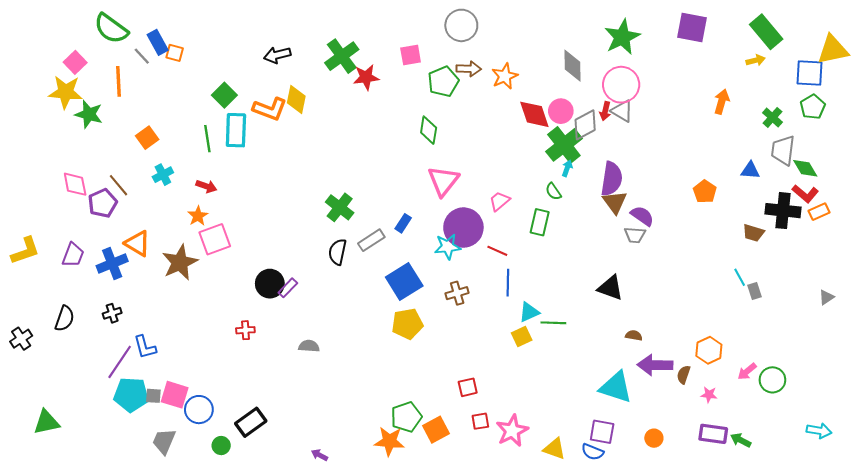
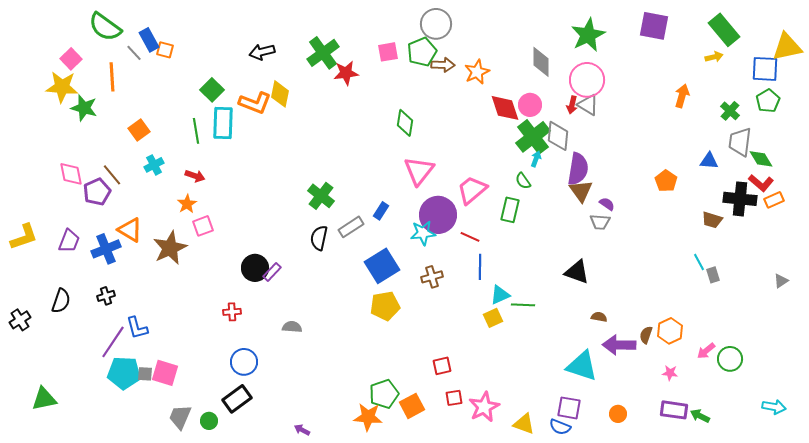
green pentagon: (443, 81) -> (422, 52), moved
gray diamond: (585, 125) -> (558, 136), moved, turned -56
pink trapezoid: (499, 201) -> (472, 190), size x1.5
purple semicircle: (642, 216) -> (607, 204), size x0.7
pink square: (215, 239) -> (203, 226), size x0.7
brown semicircle: (684, 375) -> (646, 335), moved
blue circle: (199, 410) -> (244, 362), moved
gray trapezoid: (164, 441) -> (180, 417), moved

